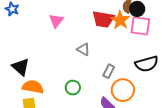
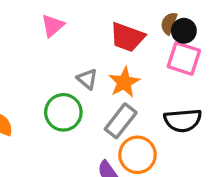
orange star: (120, 20) -> (124, 82), moved
gray rectangle: (109, 71) -> (121, 121), size x1.5
green circle: (73, 88) -> (63, 112), moved, size x1.5

